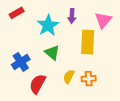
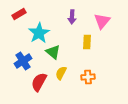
cyan star: (48, 25) -> (39, 33), moved
yellow rectangle: (88, 42) -> (87, 42), size x0.6
yellow semicircle: (69, 77) -> (61, 73), moved

